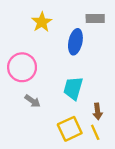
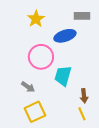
blue ellipse: (75, 42) -> (65, 36), turned 60
pink circle: (22, 67) -> (41, 57), moved
yellow square: (70, 129) -> (35, 112), moved

